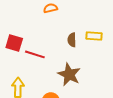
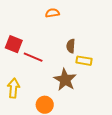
yellow rectangle: (94, 36) -> (84, 61), moved

